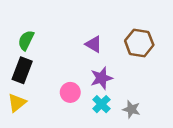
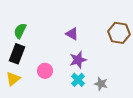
brown hexagon: (139, 43) -> (119, 33), moved
pink circle: (70, 92) -> (45, 71), moved

